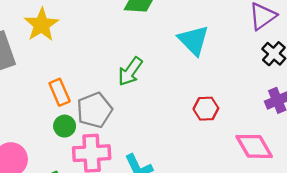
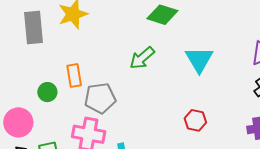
green arrow: (130, 71) -> (142, 58), moved
green circle: (65, 126) -> (47, 92), moved

